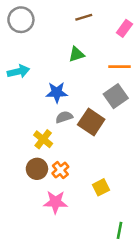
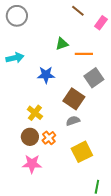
brown line: (84, 17) -> (78, 11), moved, turned 56
orange line: (120, 67) -> (84, 54), moved
gray semicircle: (64, 117) -> (73, 121), moved
yellow square: (101, 187) -> (82, 152), size x1.5
pink star: (55, 202) -> (32, 164), moved

